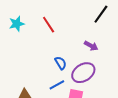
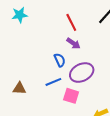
red line: (49, 25) -> (71, 22), moved
purple arrow: (91, 46) -> (73, 43), moved

